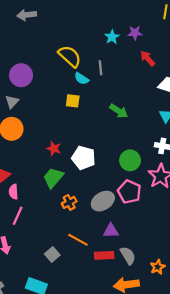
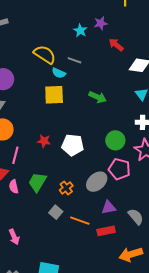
gray line: (101, 68) -> (74, 60), turned -56
yellow square: (73, 101) -> (54, 95), size x1.5
green trapezoid: (53, 178) -> (37, 182), moved
pink line: (18, 216) -> (15, 155), moved
gray square: (52, 255) -> (56, 212), moved
gray semicircle: (128, 256) -> (136, 217), moved

